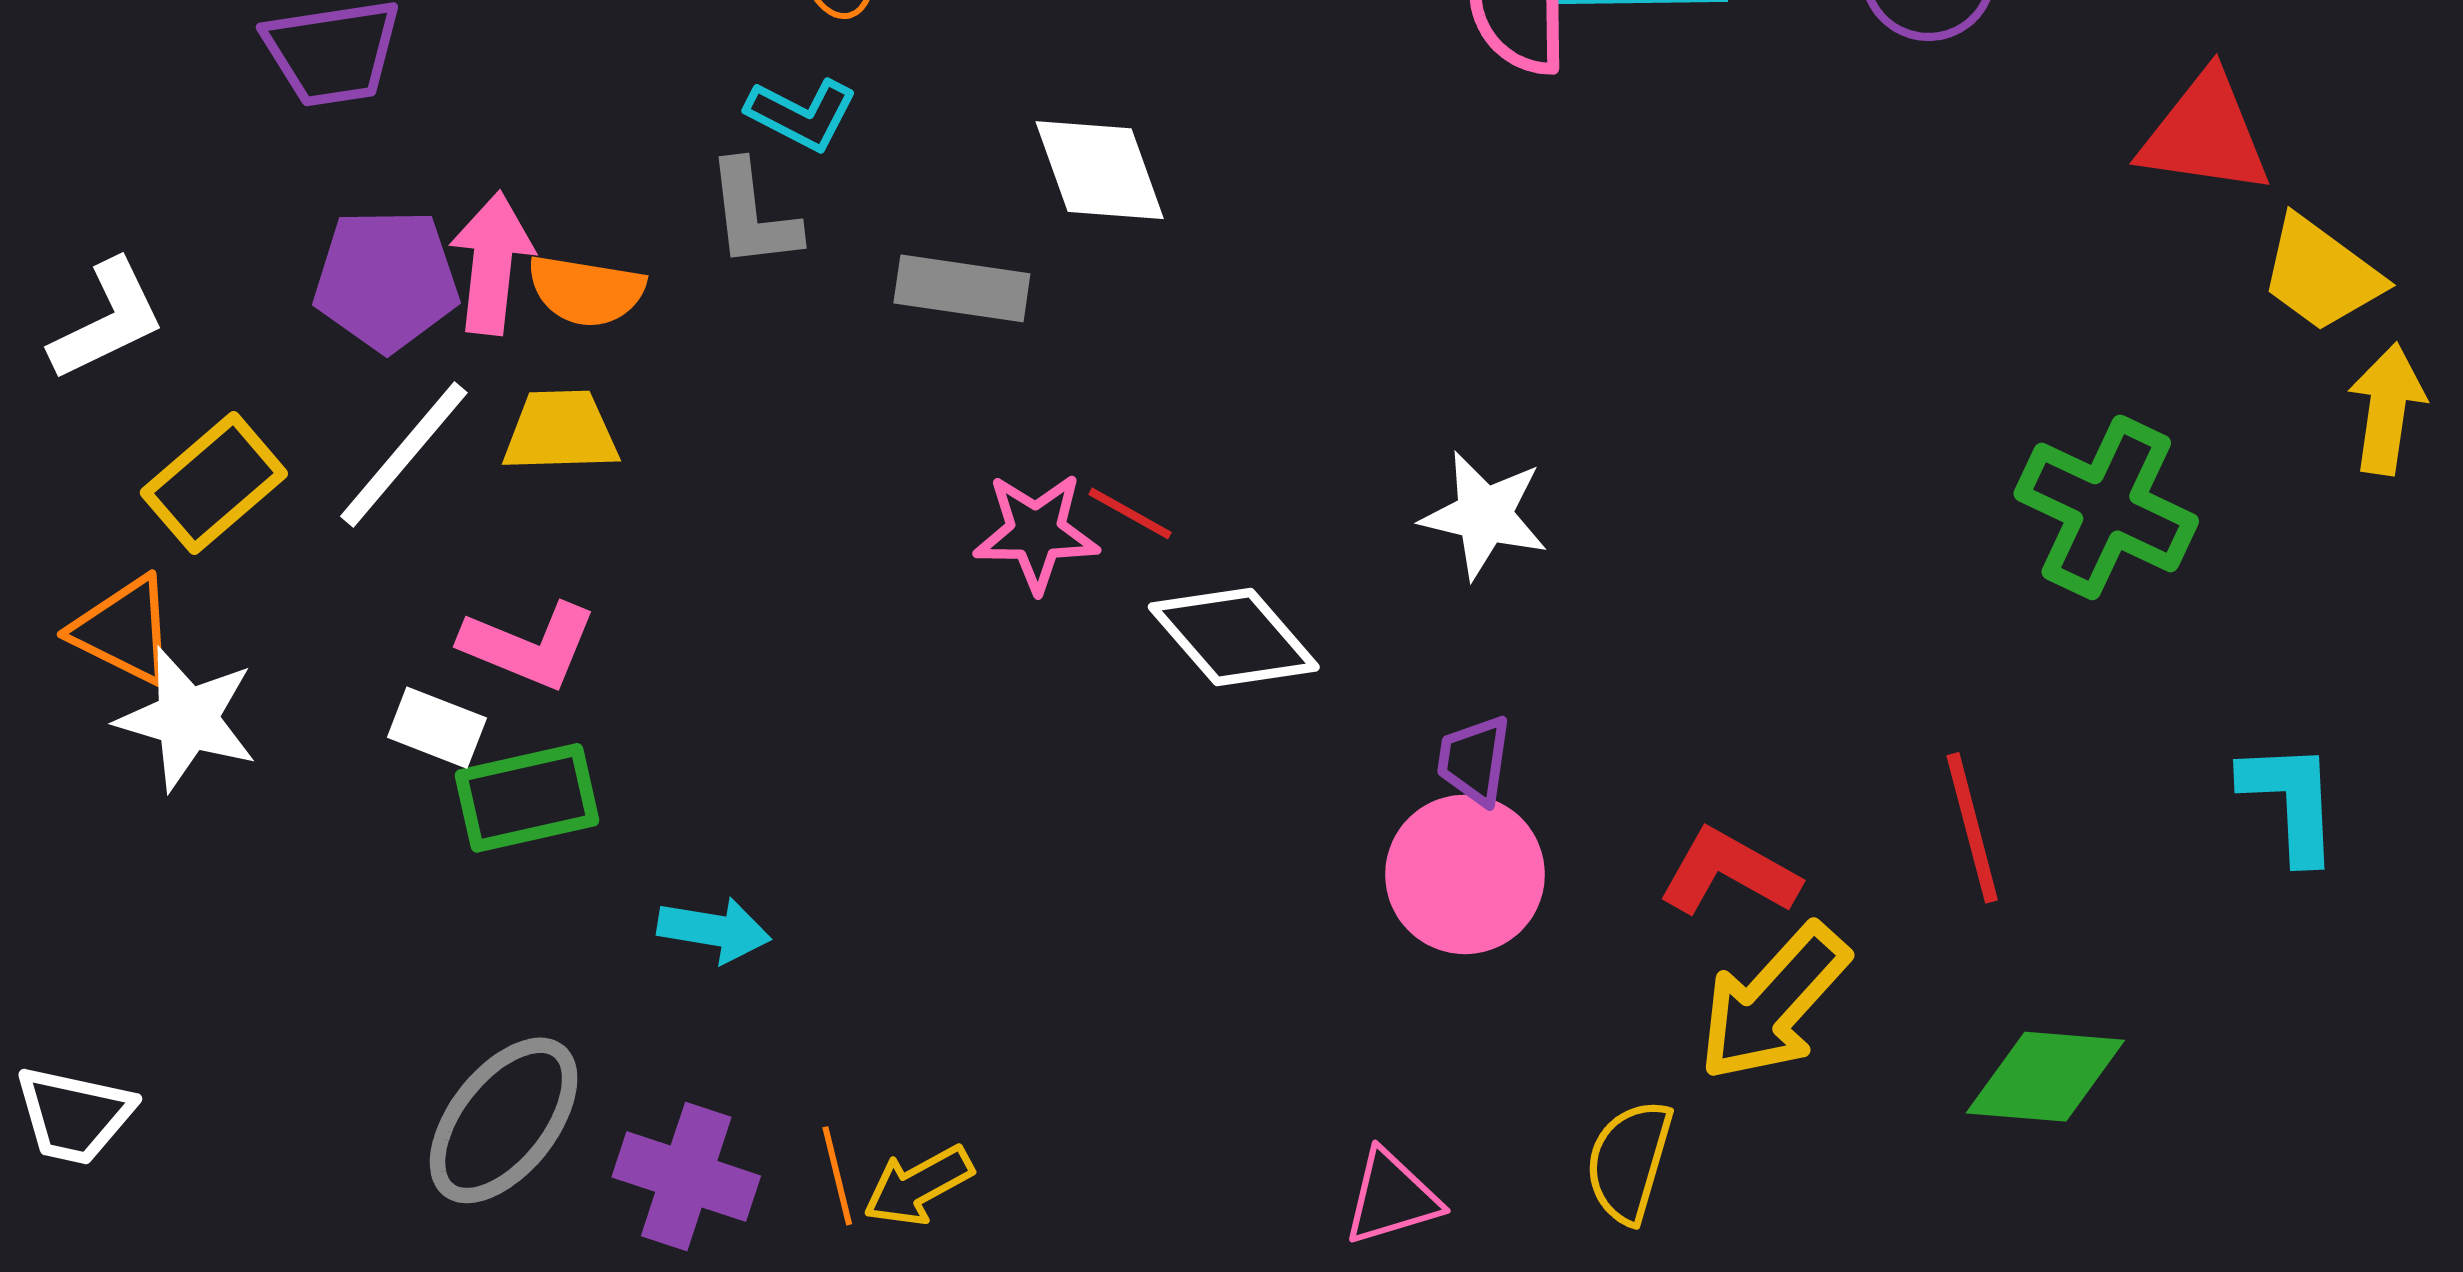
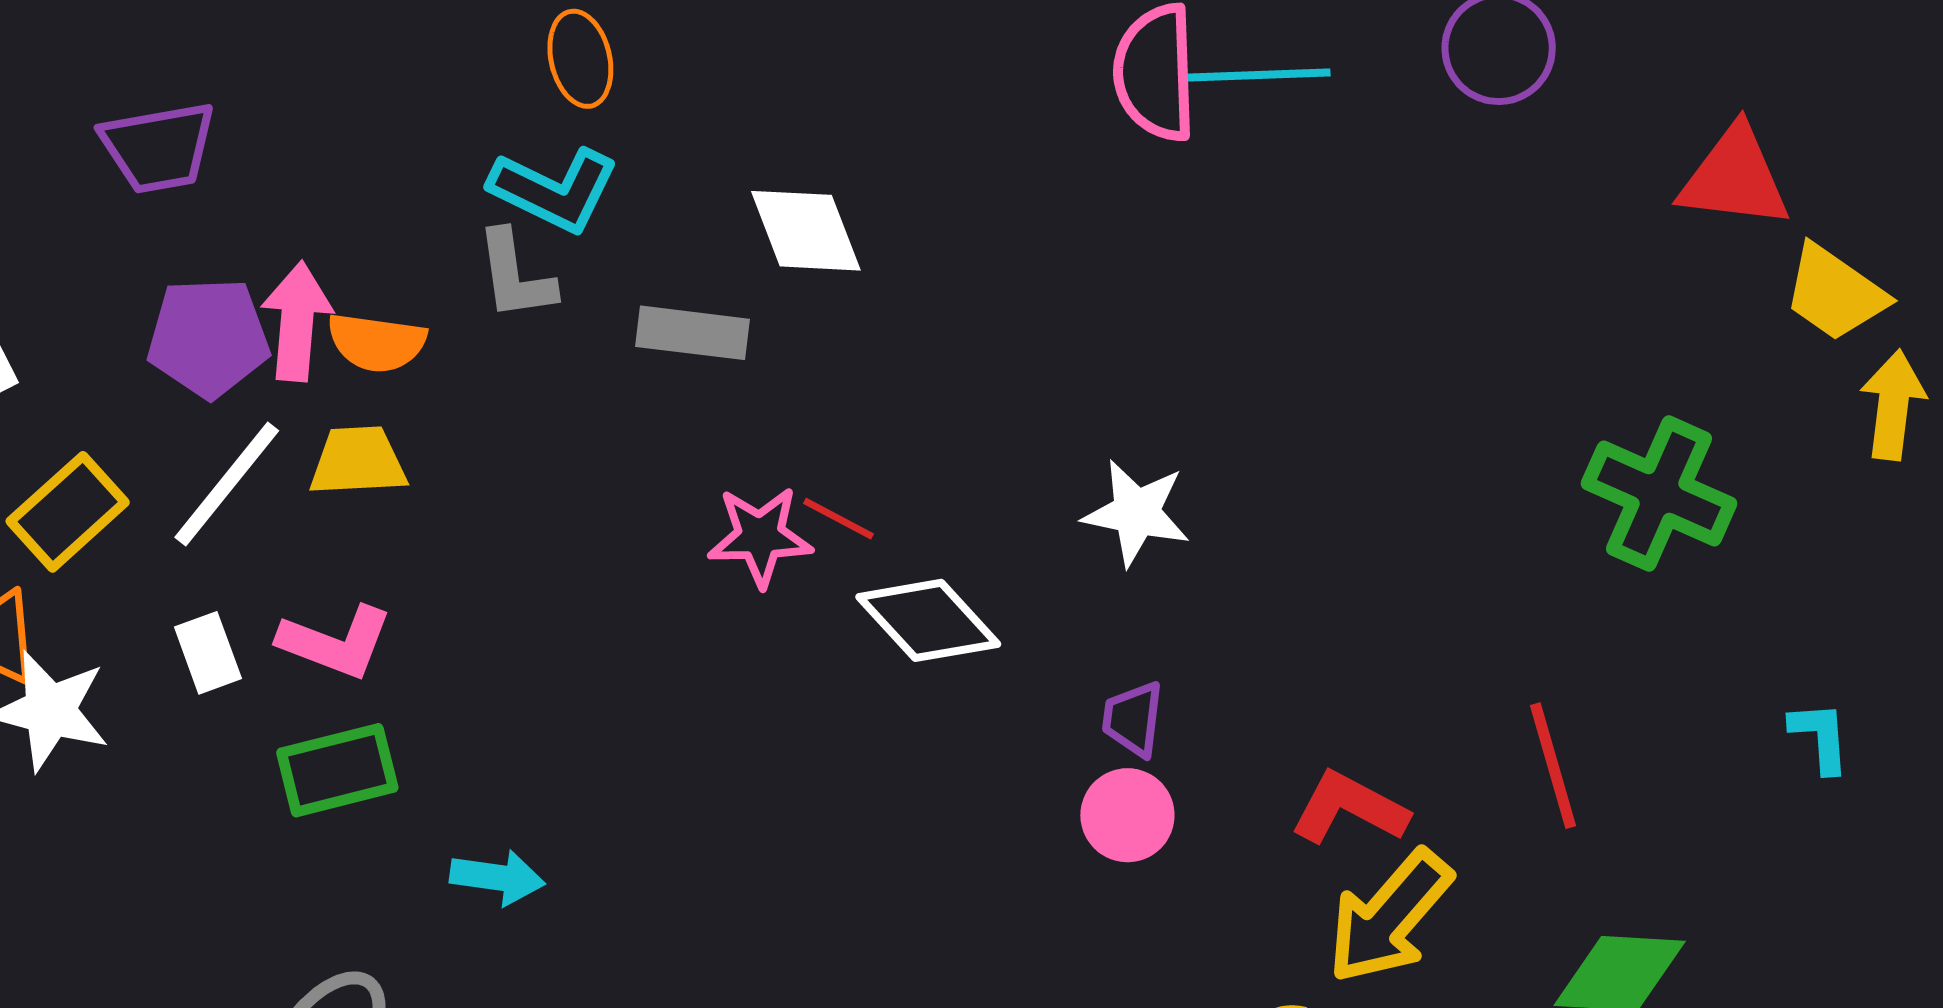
cyan L-shape: (802, 114) -> (554, 190), size x1.4
white rectangle: (437, 728) -> (208, 653), moved, turned 50
cyan L-shape: (2291, 801) -> (1820, 737), size x0.7
pink circle: (1465, 874) -> (1127, 815), size x0.7

